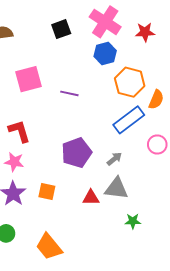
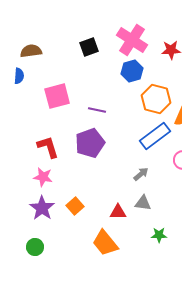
purple pentagon: (77, 153) -> (90, 143), moved
gray triangle: (116, 188) -> (143, 203), size x0.7
orange square: (47, 192) -> (75, 206), turned 36
orange trapezoid: (49, 247) -> (105, 243), moved

